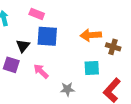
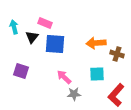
black triangle: (23, 46) -> (32, 37), moved
pink arrow: (41, 71) -> (64, 77), moved

